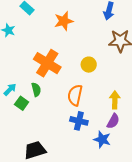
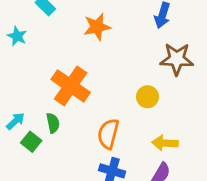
yellow circle: (89, 65) -> (148, 97), moved
yellow arrow: (115, 100) -> (165, 143), turned -90

